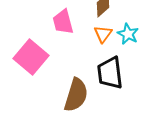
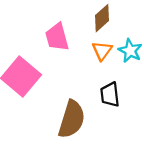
black trapezoid: (110, 73) -> (110, 95), size x0.7

